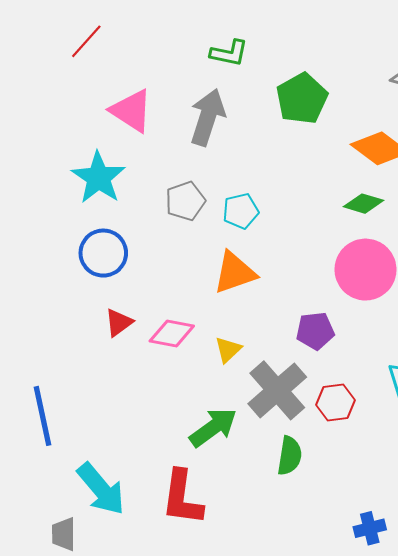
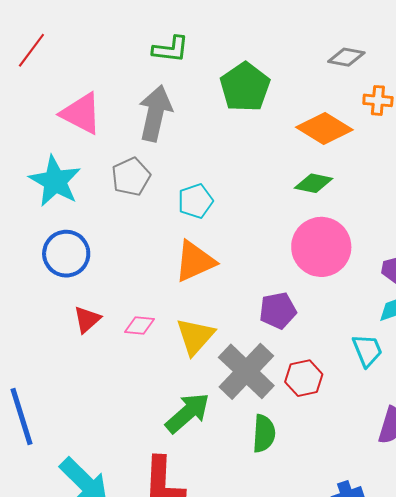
gray pentagon: (185, 201) -> (131, 177), moved
pink diamond: (172, 333) -> (139, 326), size x0.7
yellow triangle: (228, 350) -> (195, 336), size x1.5

